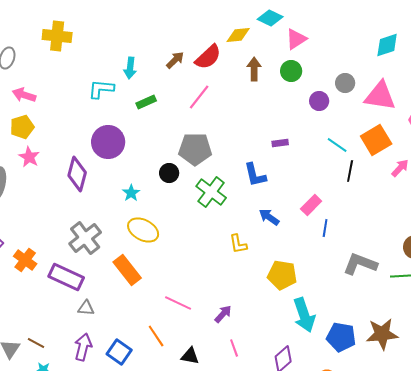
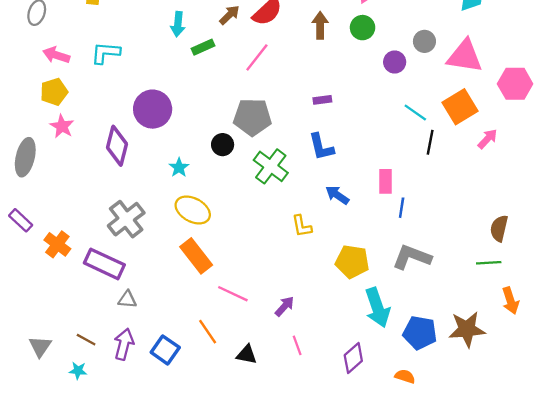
cyan L-shape: (101, 89) -> (106, 53), moved
green rectangle: (146, 102) -> (203, 47), moved
purple rectangle: (280, 143) -> (322, 100), moved
pink rectangle: (311, 205) -> (385, 181), turned -45
gray L-shape: (360, 264) -> (412, 257), moved
orange rectangle: (127, 270) -> (196, 256), moved
brown line: (36, 343) -> (86, 340), moved

